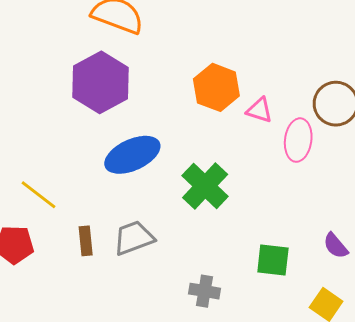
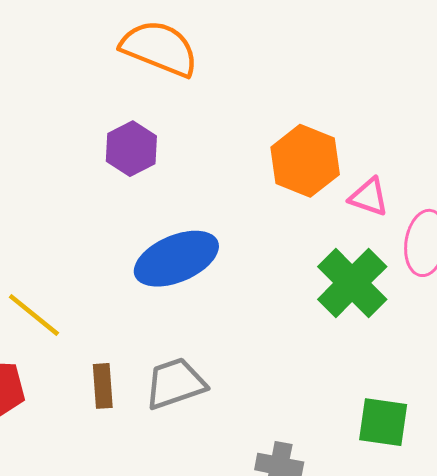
purple hexagon: (101, 82) -> (131, 149), size x0.6
green cross: (205, 186) -> (352, 283), moved

